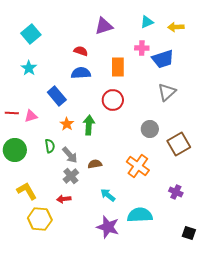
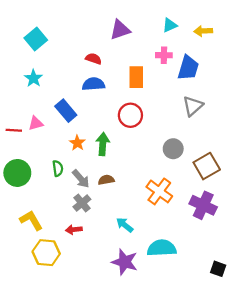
blue trapezoid: (163, 59) -> (188, 68), turned -55
pink triangle: (31, 116) -> (36, 123), moved
brown semicircle: (95, 164) -> (106, 180), moved
purple cross: (176, 192) -> (203, 205), moved, size x1.6

